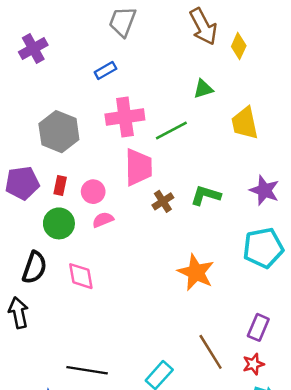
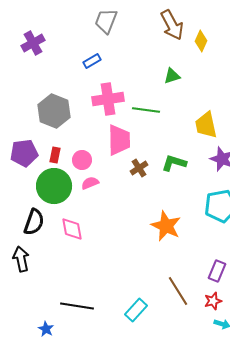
yellow trapezoid: (245, 123) -> (206, 125), moved
green line: (171, 130) -> (146, 110), turned 36
green circle: (59, 223) -> (54, 186), size x1.4

